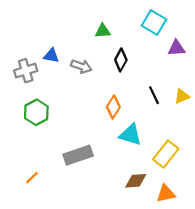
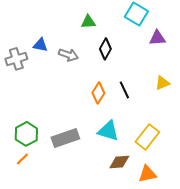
black line: (154, 95) -> (124, 90), moved
green hexagon: (36, 112) -> (26, 134), moved
cyan triangle: (130, 135) -> (108, 131), moved

